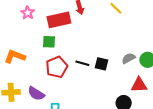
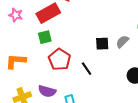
gray semicircle: (128, 58) -> (122, 42), moved
black line: (82, 63) -> (87, 69), moved, turned 56

